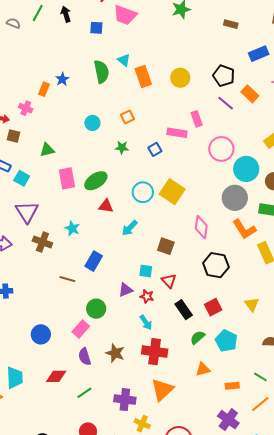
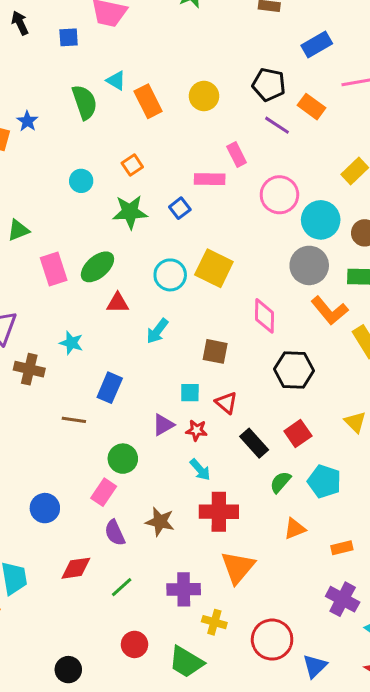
green star: (122, 147) -> (130, 212), size x1.6

